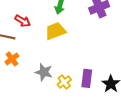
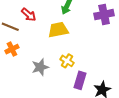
gray star: (44, 72) -> (40, 67), turned 30
yellow cross: (64, 82) -> (67, 61), moved, turned -32

